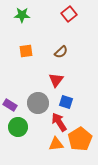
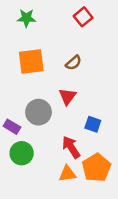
orange square: (26, 51) -> (31, 61), size x1.6
blue square: (66, 102) -> (93, 124), moved
gray circle: (38, 103) -> (38, 112), moved

